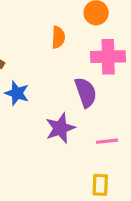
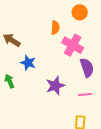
pink cross: (108, 57) -> (73, 45), moved, turned 30
purple semicircle: (86, 92) -> (87, 68), moved

